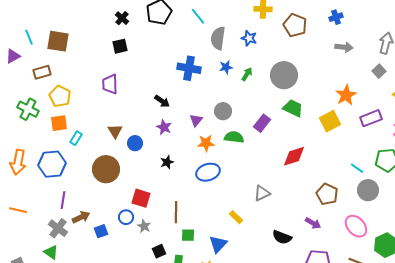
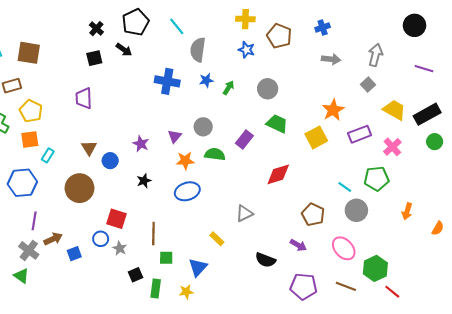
blue star: (249, 38) -> (246, 50), moved
gray circle: (284, 75) -> (268, 89), size x0.7
black arrow: (162, 101) -> (124, 50), moved

